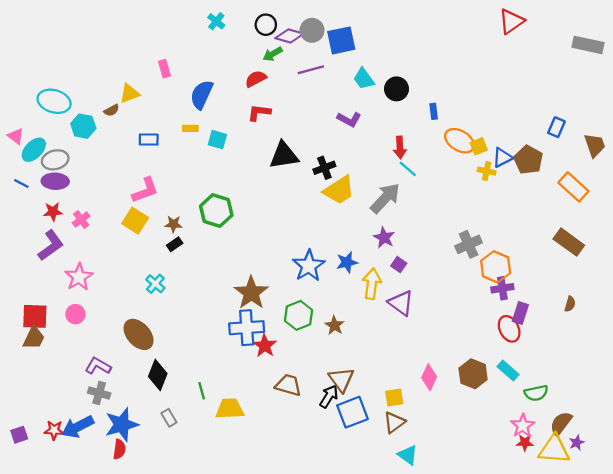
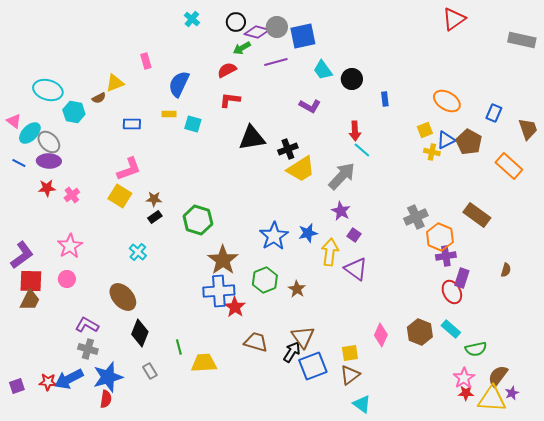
orange ellipse: (460, 141) -> (447, 101), moved
gray ellipse: (55, 160) -> (49, 142), turned 60
green hexagon: (216, 211) -> (198, 220), moved
brown rectangle: (569, 242) -> (477, 215), moved
purple L-shape: (51, 245) -> (22, 255), moved

